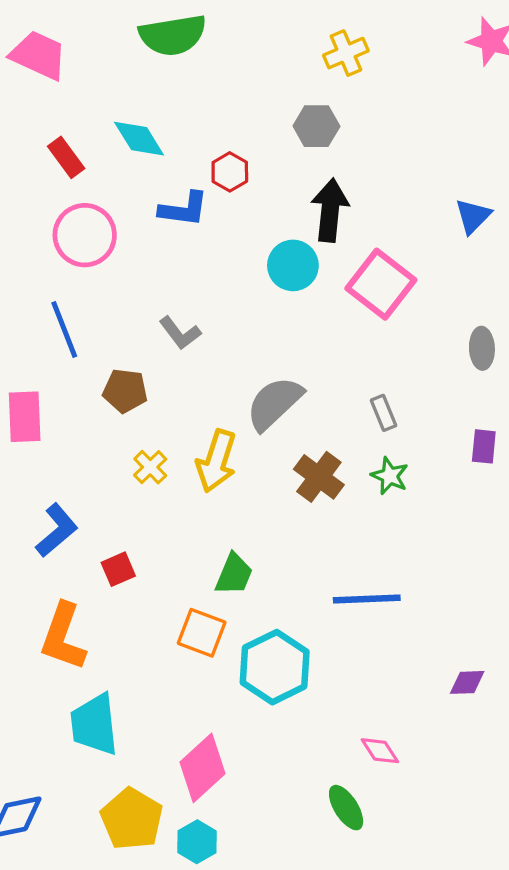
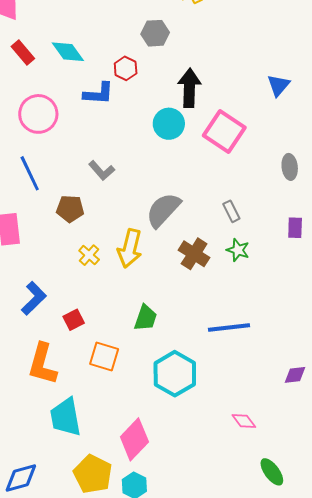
gray hexagon: (316, 126) -> (155, 33), moved
red rectangle: (66, 157) -> (23, 53), moved
orange square: (202, 633) -> (104, 357), moved
green ellipse: (346, 808) -> (272, 472), moved

